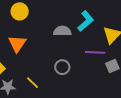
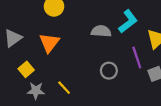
purple line: (95, 52) -> (137, 57), turned 66
gray circle: (62, 67) -> (109, 71), moved

